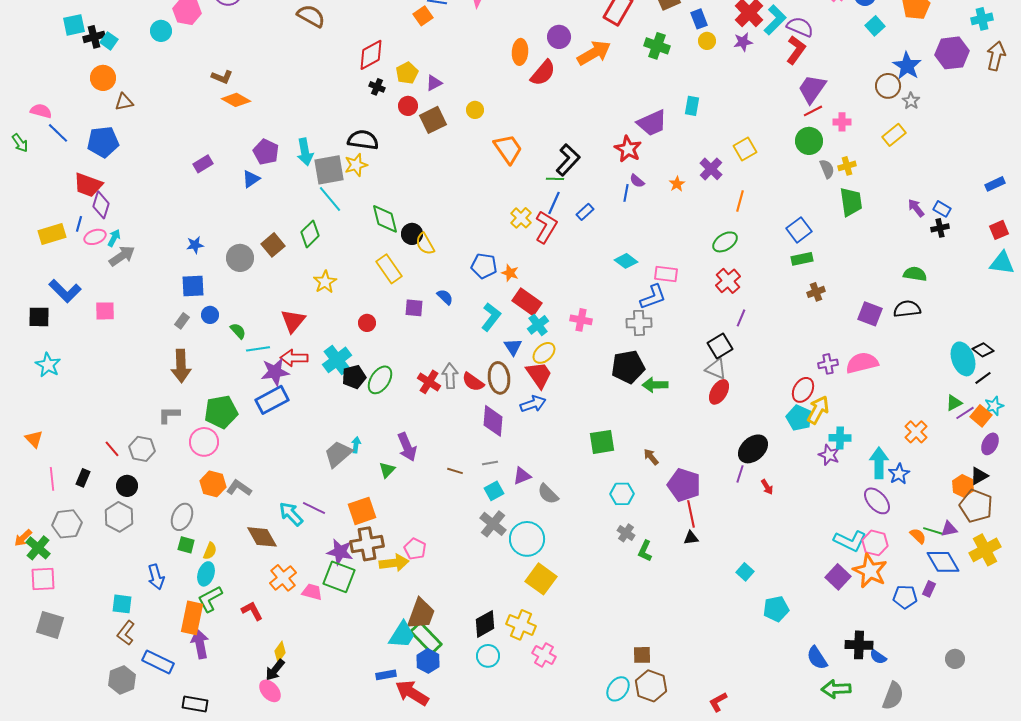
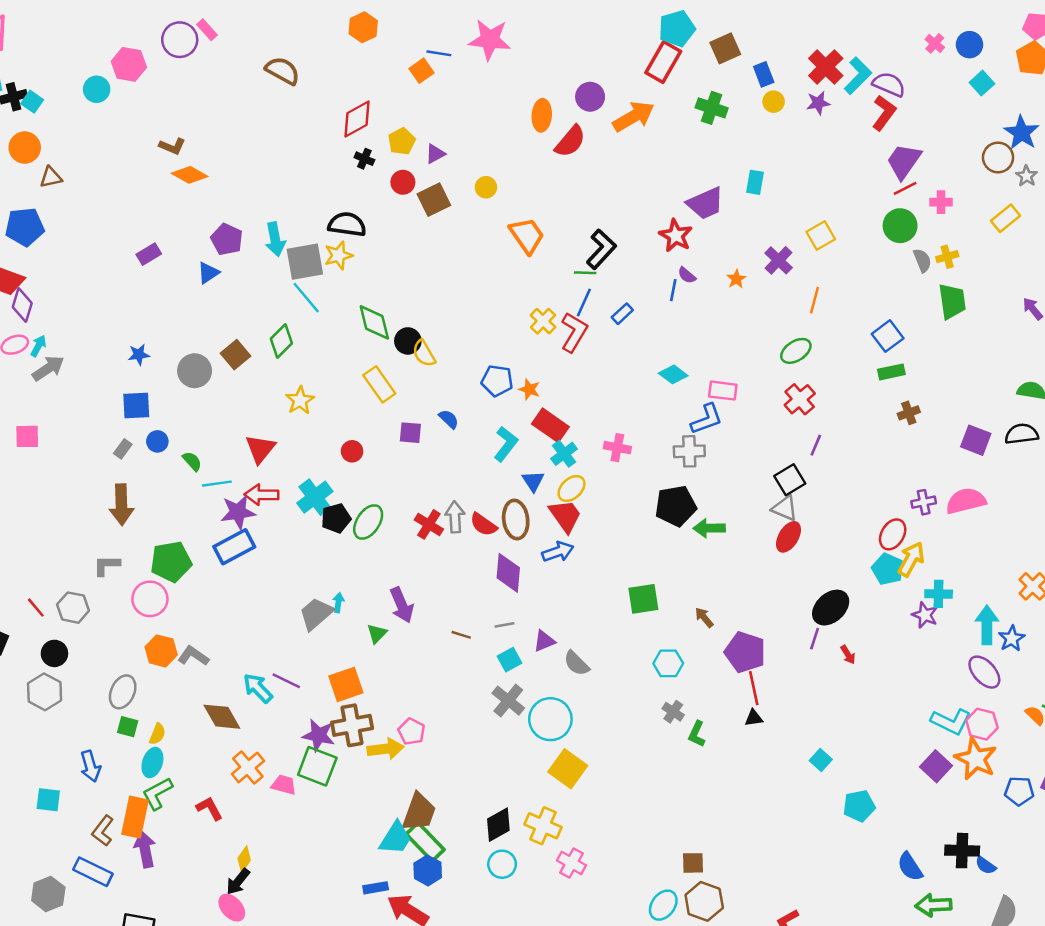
brown L-shape: (126, 633) -> (103, 831), moved

